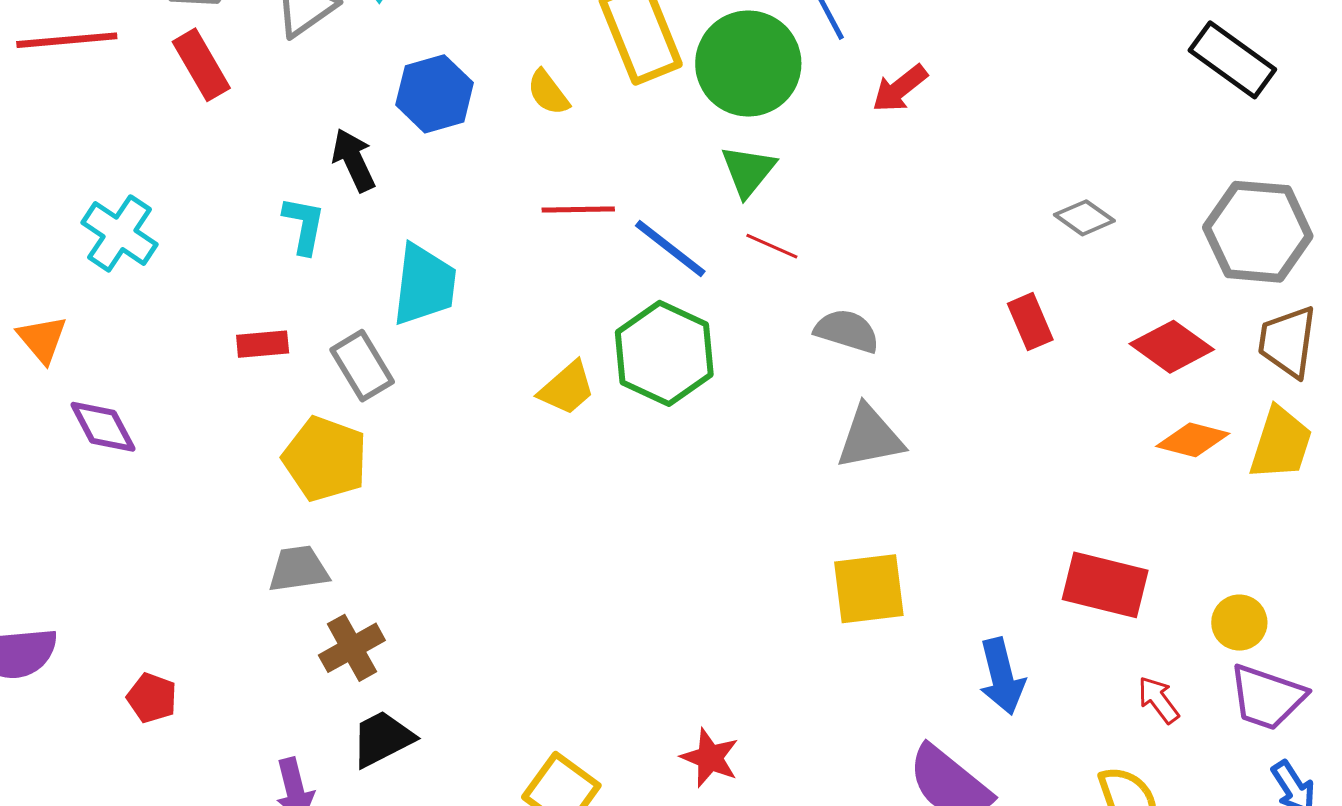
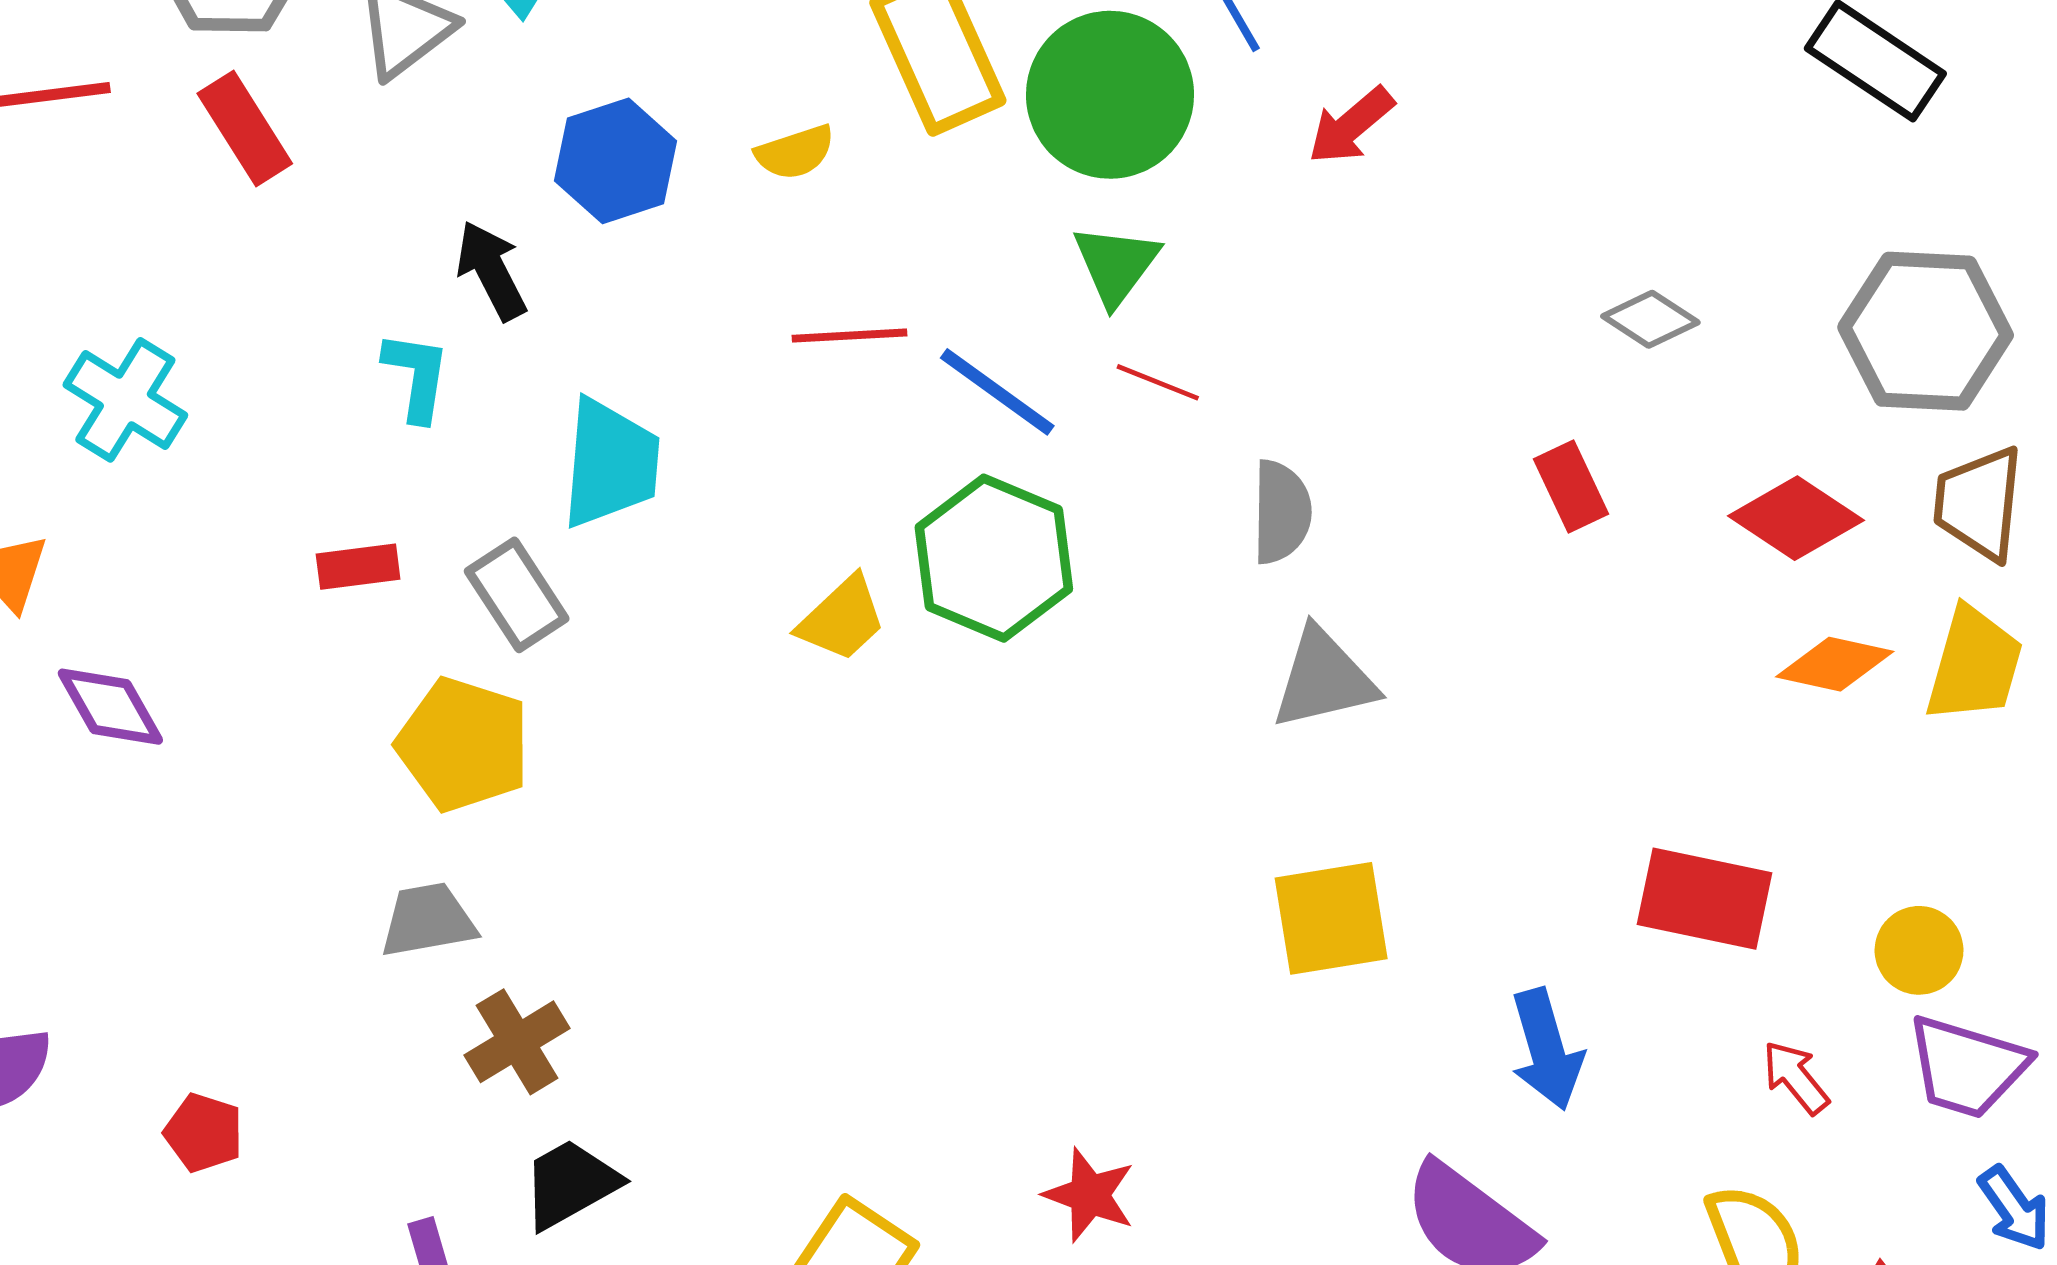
yellow semicircle: (548, 93) -> (795, 152), turned -69
gray semicircle: (847, 331) -> (1281, 512), turned 76

